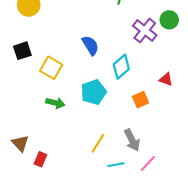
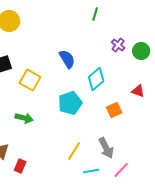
green circle: (169, 20) -> (141, 51), moved
purple cross: (145, 30) -> (118, 45), size x0.6
green arrow: (55, 103) -> (24, 118), moved

